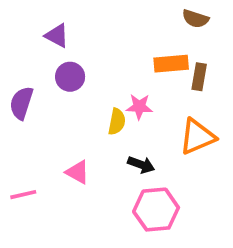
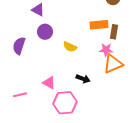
pink star: (139, 107) -> (106, 50), moved
yellow semicircle: (117, 122) -> (70, 47), moved, turned 104
pink hexagon: (156, 210) -> (65, 103), moved

